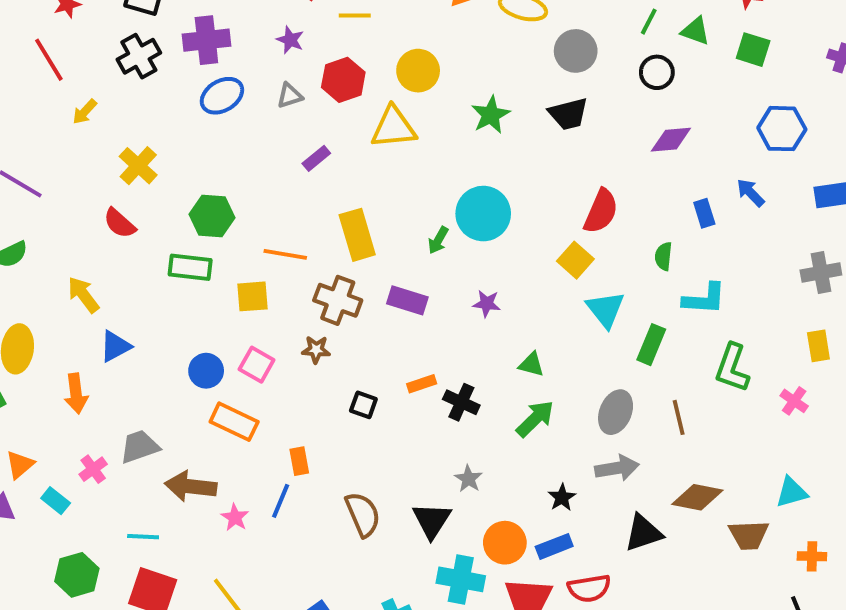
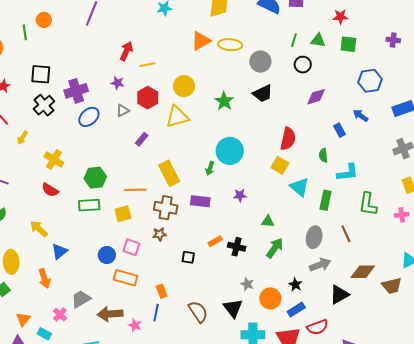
pink cross: (794, 401) -> (402, 215), turned -32
orange circle: (505, 543) -> (270, 298), moved

